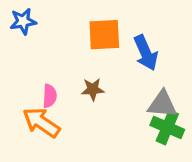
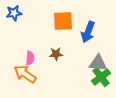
blue arrow: (146, 53) -> (88, 32), turned 45
green cross: (167, 127) -> (101, 77), turned 30

